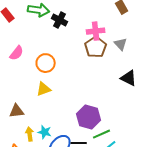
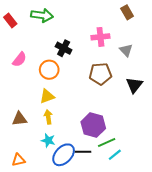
black cross: (60, 20) -> (64, 48), moved
brown pentagon: (96, 47) -> (100, 74), moved, turned 30
black triangle: (129, 78) -> (134, 85), turned 42
yellow arrow: (30, 134) -> (48, 117), moved

